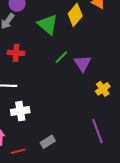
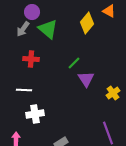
green triangle: (48, 24) -> (48, 29), moved
purple triangle: (83, 63) -> (86, 79), moved

